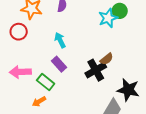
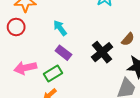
brown semicircle: (107, 59) -> (128, 39), moved
green rectangle: (46, 82) -> (53, 74), turned -60

